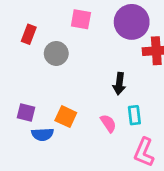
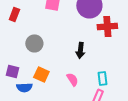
gray circle: (56, 53) -> (34, 43), moved
cyan rectangle: (134, 115) -> (102, 78), moved

